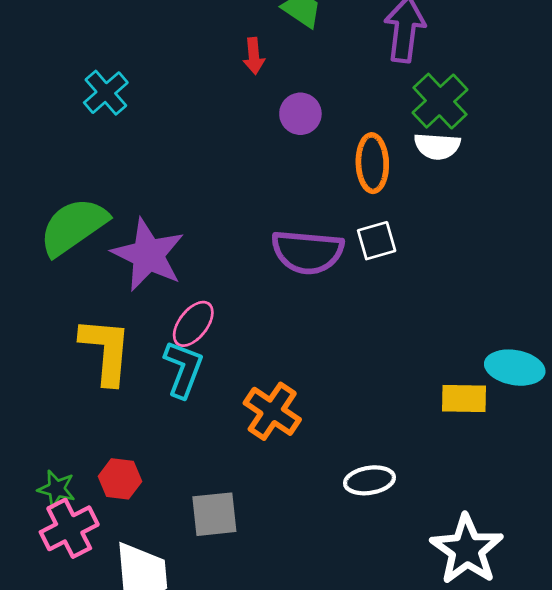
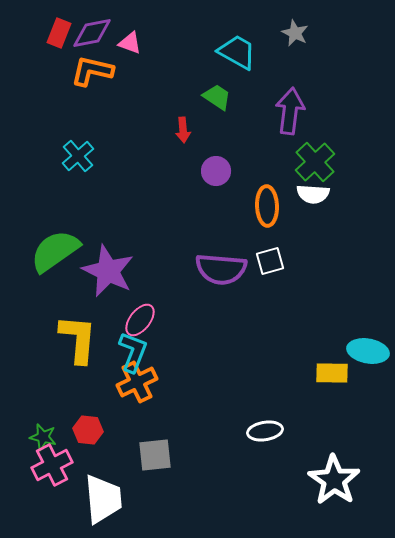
orange cross: (272, 411) -> (137, 382), moved, turned 30

